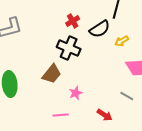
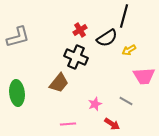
pink star: (76, 93) -> (95, 104), moved
gray line: (127, 96) -> (126, 101), moved

